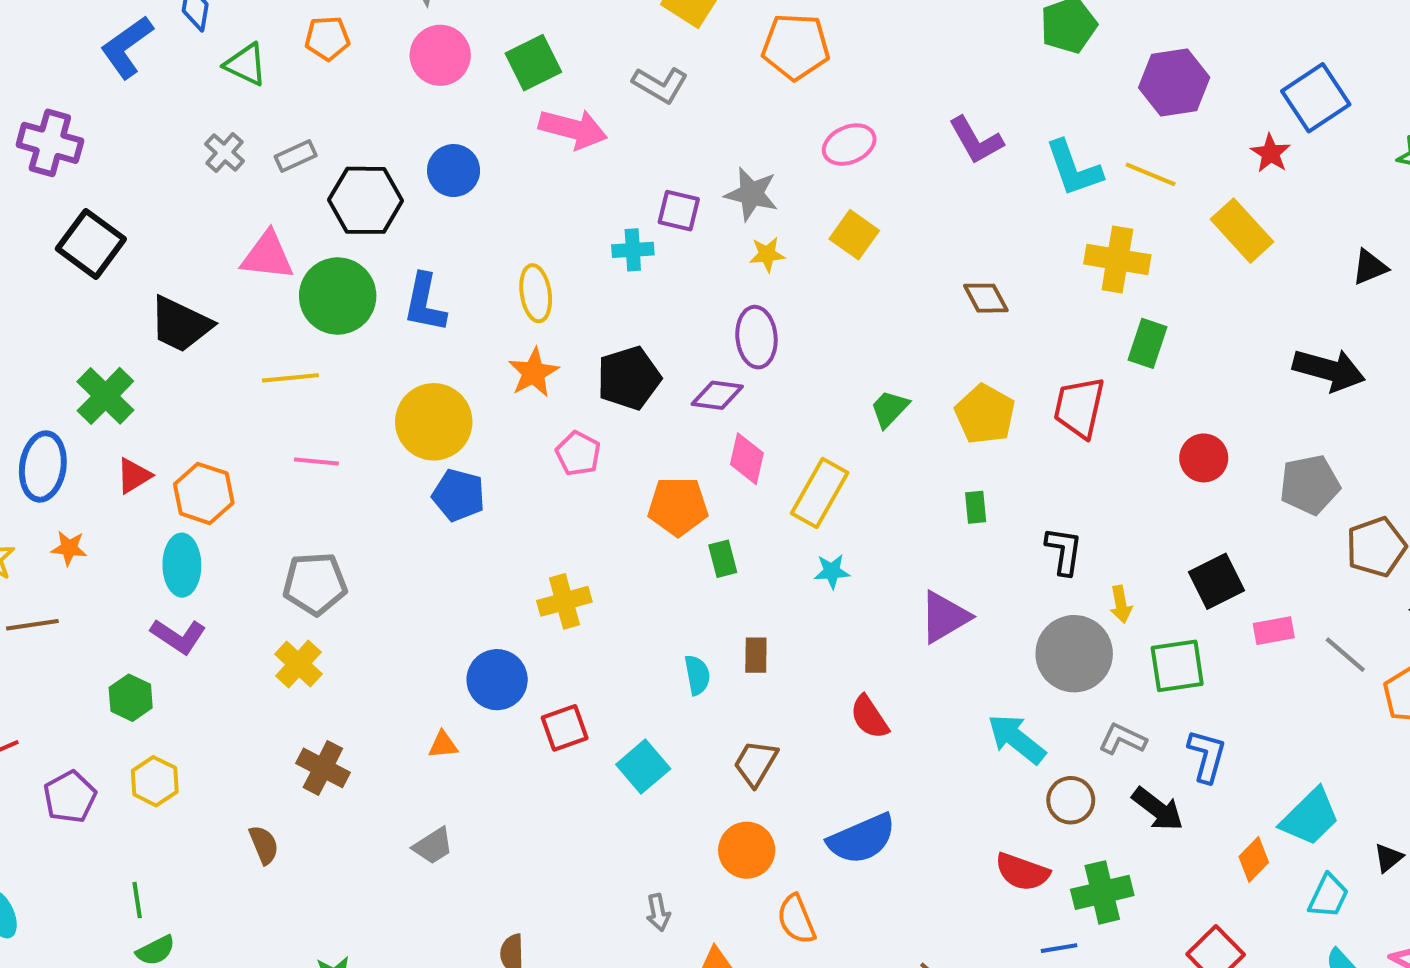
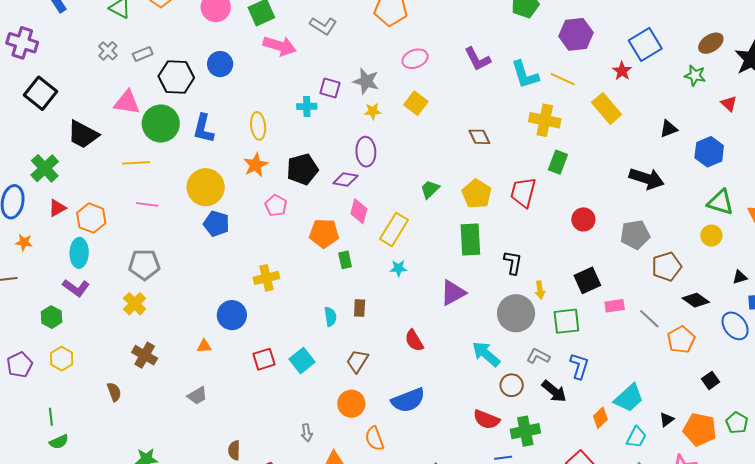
green rectangle: (976, 507) -> (470, 239), size x2.0
red square: (565, 728) -> (264, 359), moved

